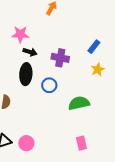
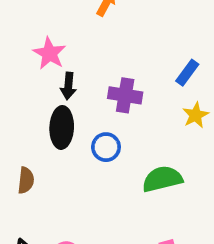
pink star: (20, 34) -> (49, 53), turned 30
black arrow: (30, 52) -> (68, 86), turned 80

